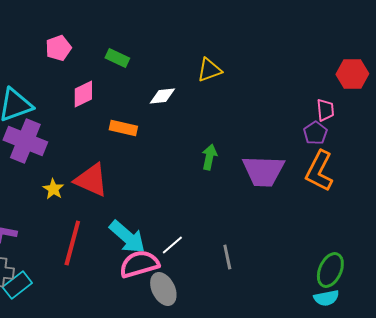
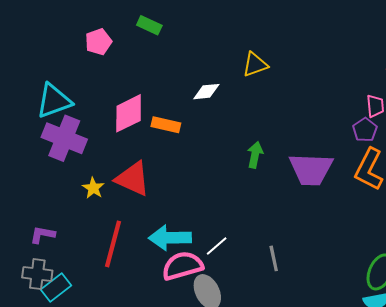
green rectangle: (117, 58) -> (149, 25), moved
pink diamond: (83, 94) -> (129, 113), moved, size x1.4
cyan arrow: (127, 237) -> (170, 238), turned 138

